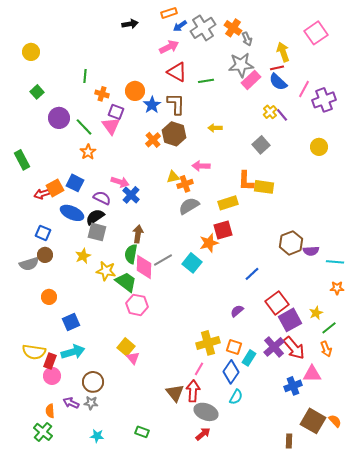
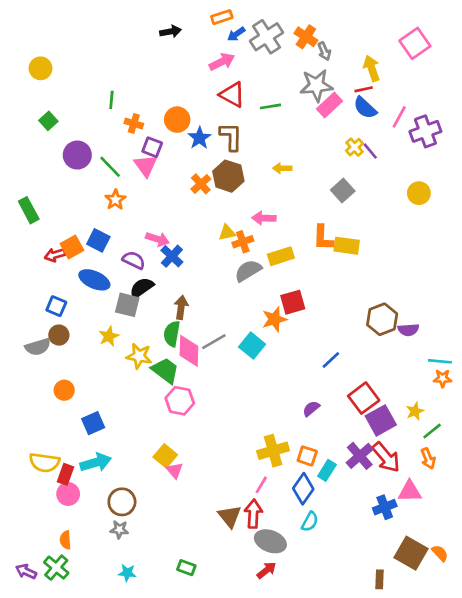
yellow rectangle: (228, 203) -> (281, 256), moved
black semicircle: (95, 217) -> (142, 288), moved
cyan line: (335, 262) -> (440, 361), moved
purple arrow: (71, 403) -> (26, 572), moved

